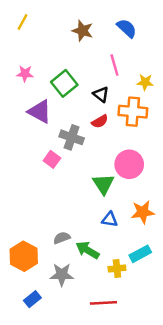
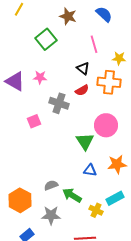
pink star: (25, 74) -> (40, 77), moved
green square: (64, 83) -> (46, 39), moved
purple triangle: (40, 112) -> (15, 81), moved
pink square: (52, 159) -> (34, 121), moved, turned 32
yellow cross: (117, 269) -> (96, 210), turned 32

